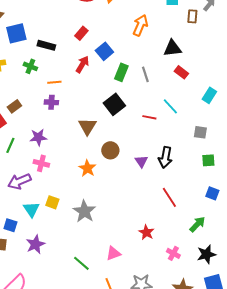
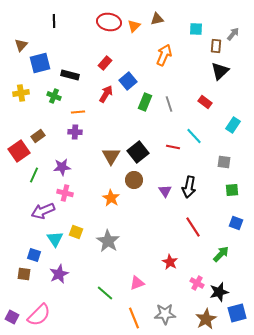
black triangle: (172, 48) -> (220, 71), moved, turned -36
black square: (114, 104) -> (138, 152), moved
black star: (206, 254) -> (219, 292), moved

